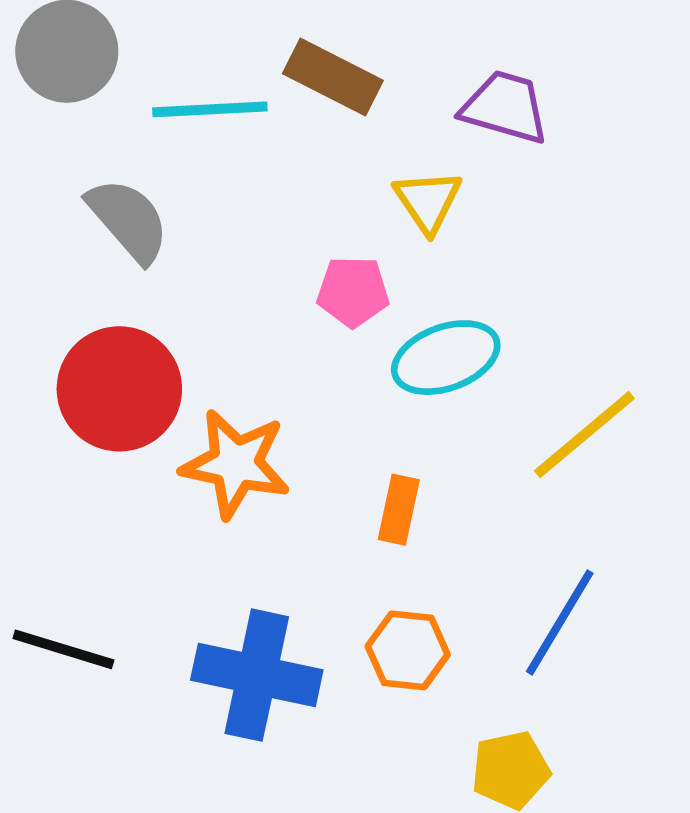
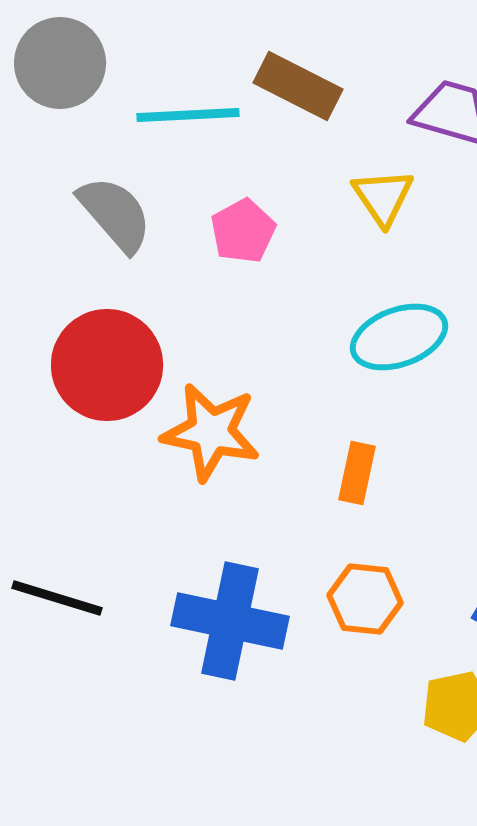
pink pentagon: (353, 292) -> (243, 231), moved, turned -30

